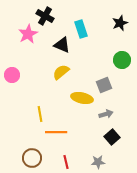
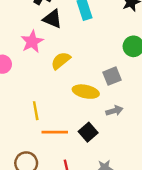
pink star: (28, 34) -> (32, 42), moved
black triangle: (62, 45) -> (52, 19), moved
black square: (112, 137) -> (88, 132), moved

